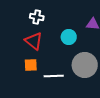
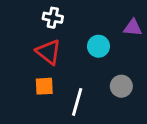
gray circle: (85, 65) -> (121, 86), size x0.6
white line: (54, 76) -> (77, 102), turned -72

